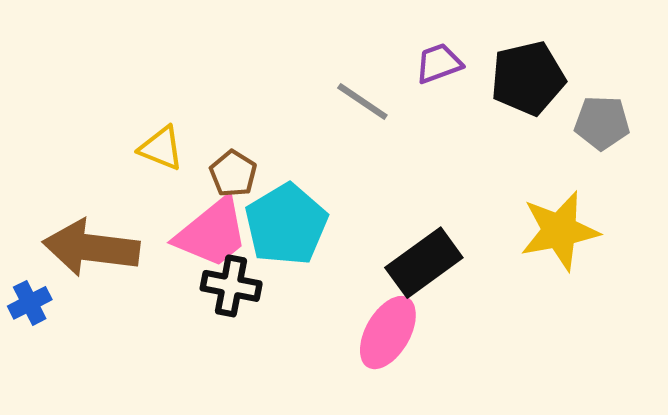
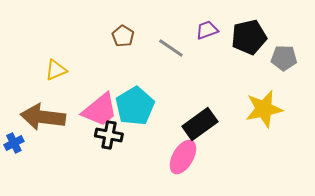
yellow triangle: (161, 148) -> (56, 70), moved, turned -45
brown pentagon: (233, 174) -> (123, 36), moved

